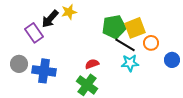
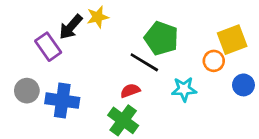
green pentagon: (114, 27) -> (161, 38), turned 30
yellow square: (135, 28) -> (232, 40), moved
black line: (125, 45) -> (144, 62), moved

